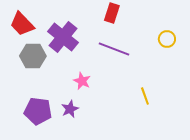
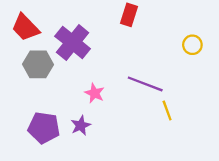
purple line: (114, 49) -> (145, 84), moved

